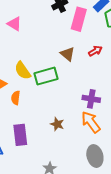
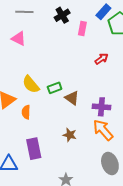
pink rectangle: (79, 19) -> (82, 29), size x0.6
brown triangle: (68, 54) -> (72, 98), moved
green rectangle: (46, 76) -> (55, 88), size x0.6

